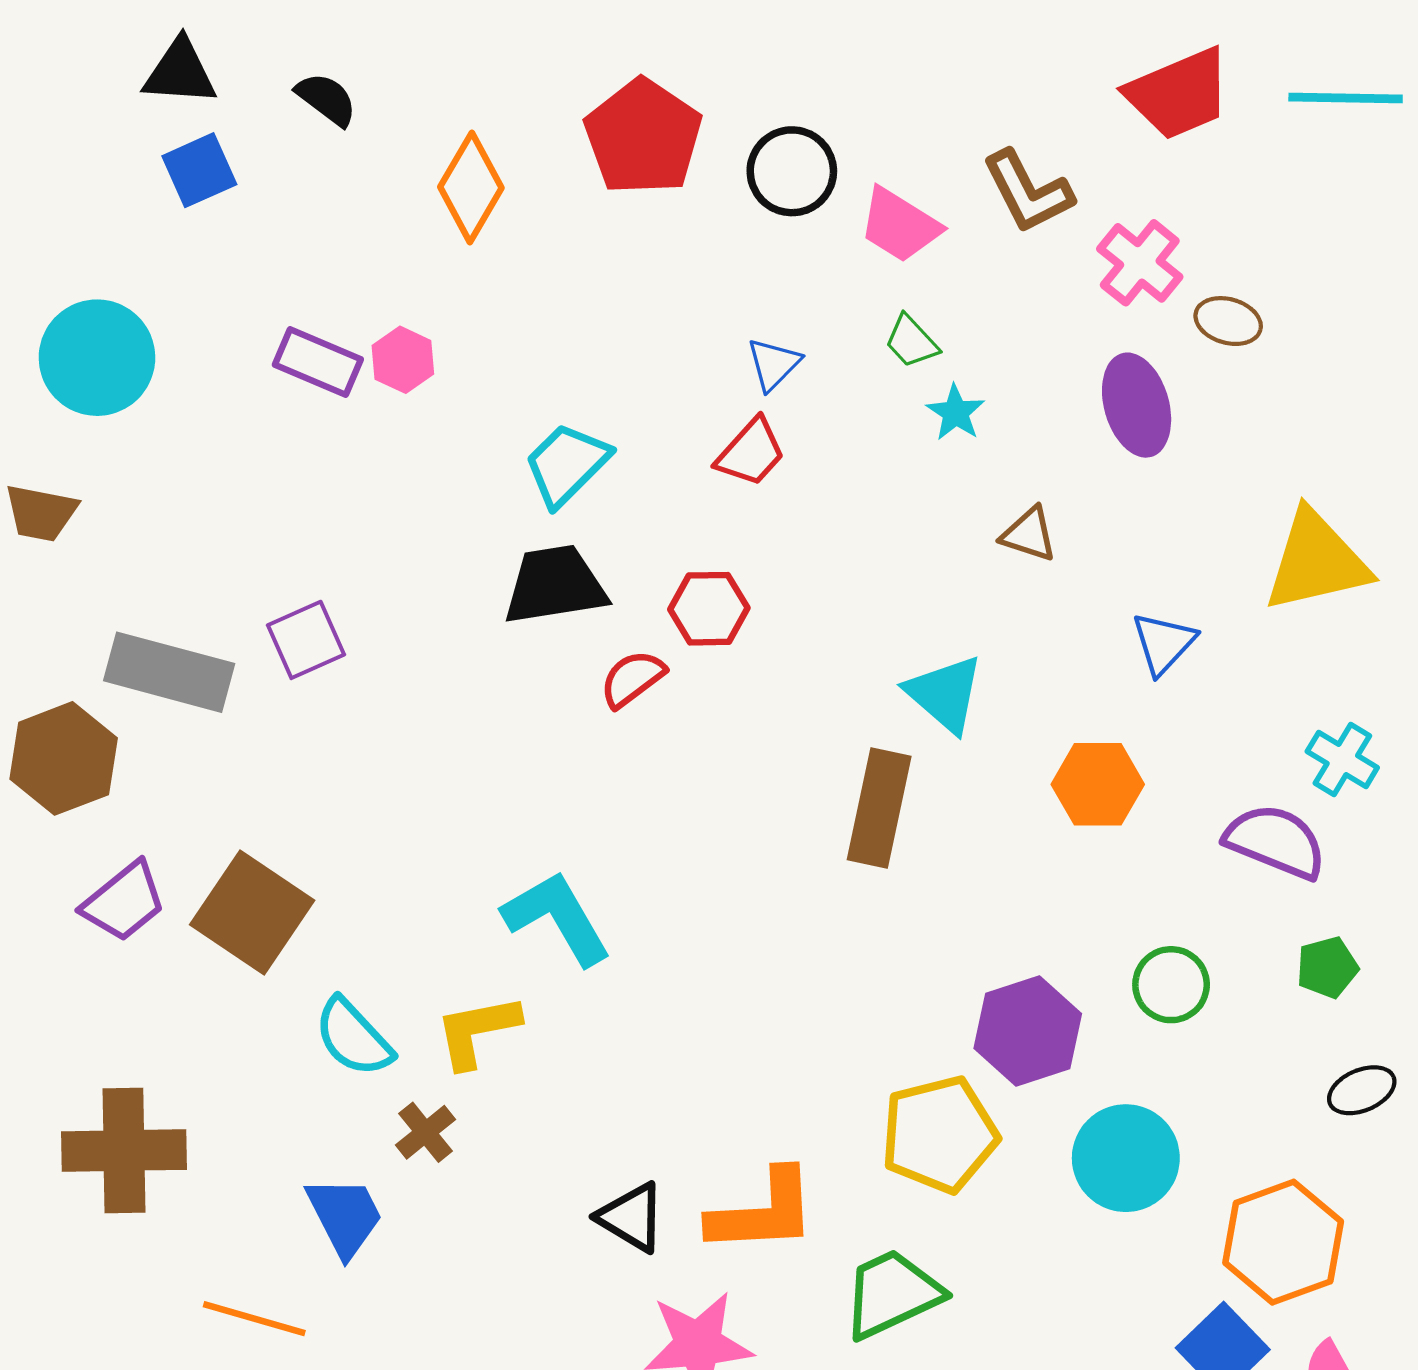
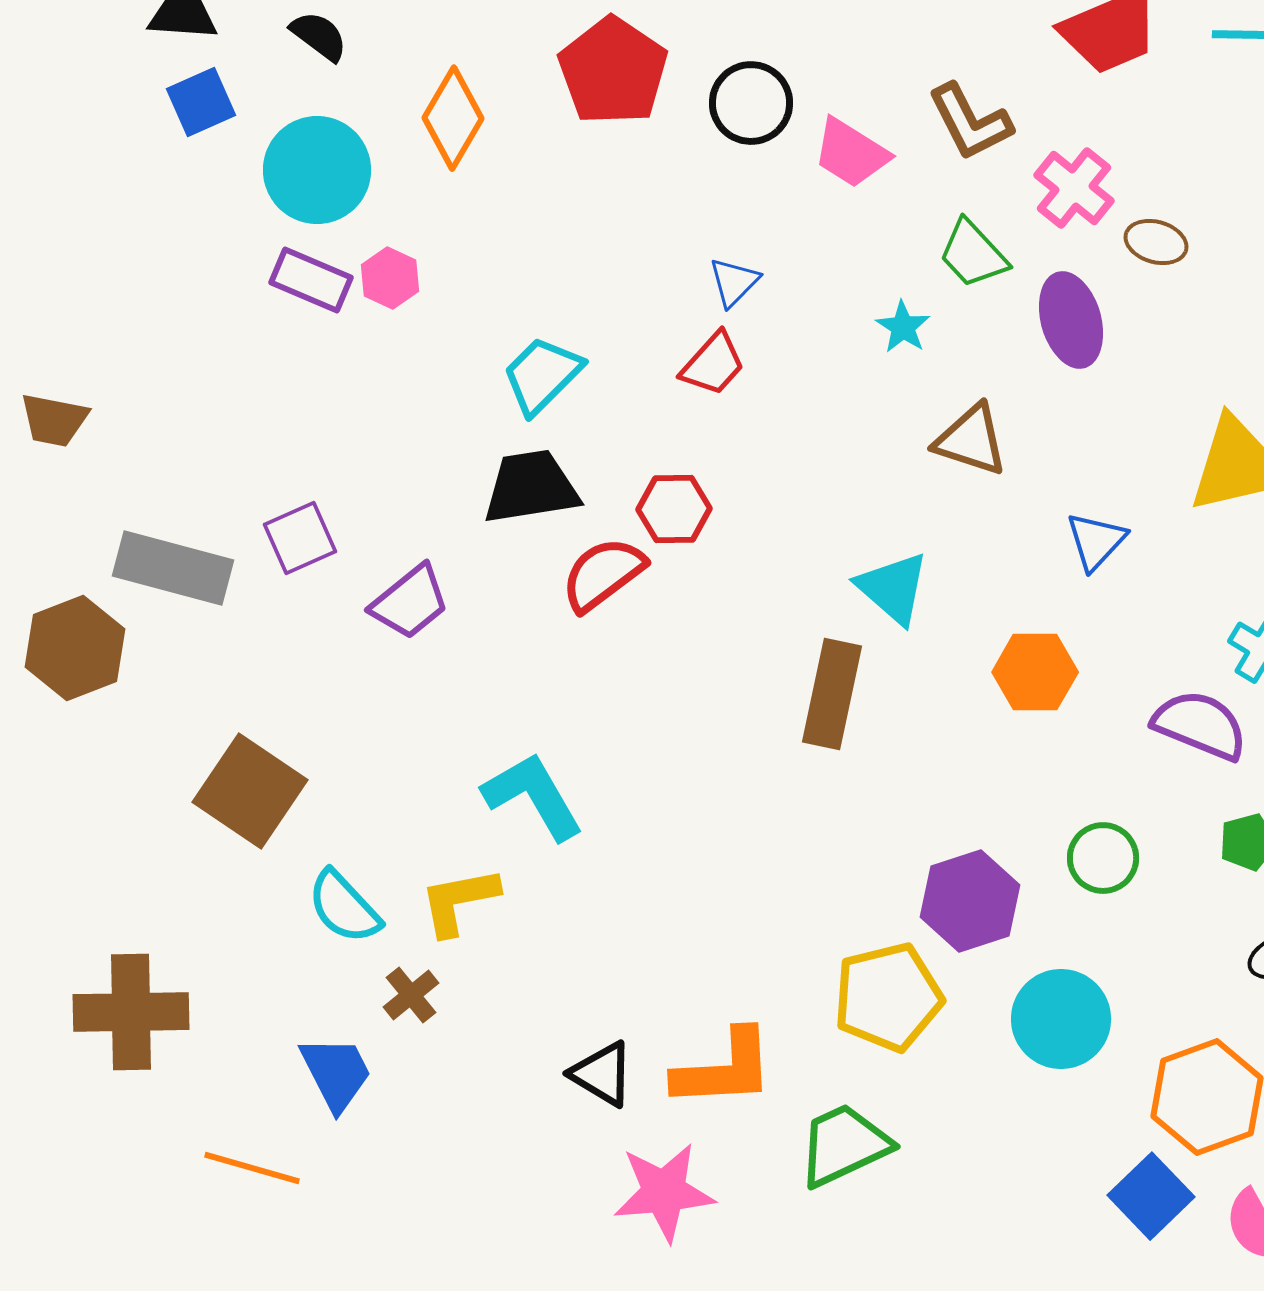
green trapezoid: (911, 342) -> (973, 254), moved, size x1.4
cyan circle: (97, 358) -> (317, 170), moved
brown triangle: (1029, 534) -> (971, 440), size x1.4
red semicircle: (632, 679) -> (603, 574), size x1.4
purple trapezoid: (124, 902) -> (410, 602), moved

